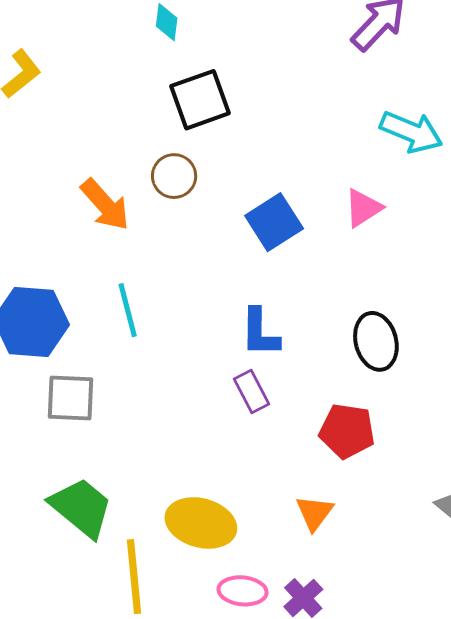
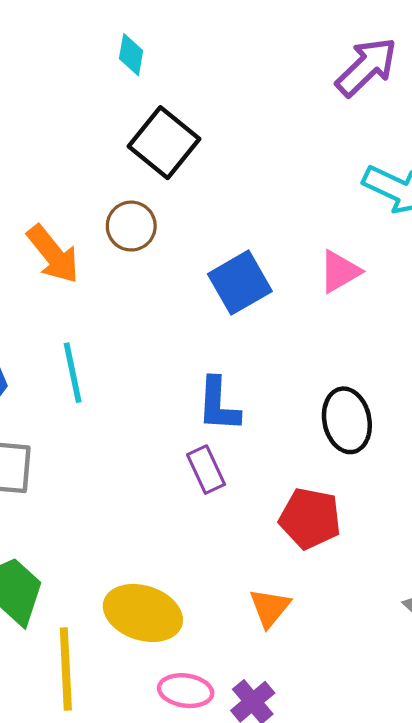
black square: (200, 100) -> (164, 143), turned -34

